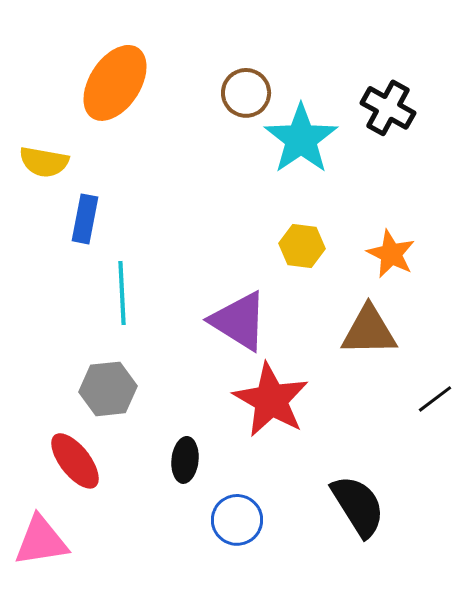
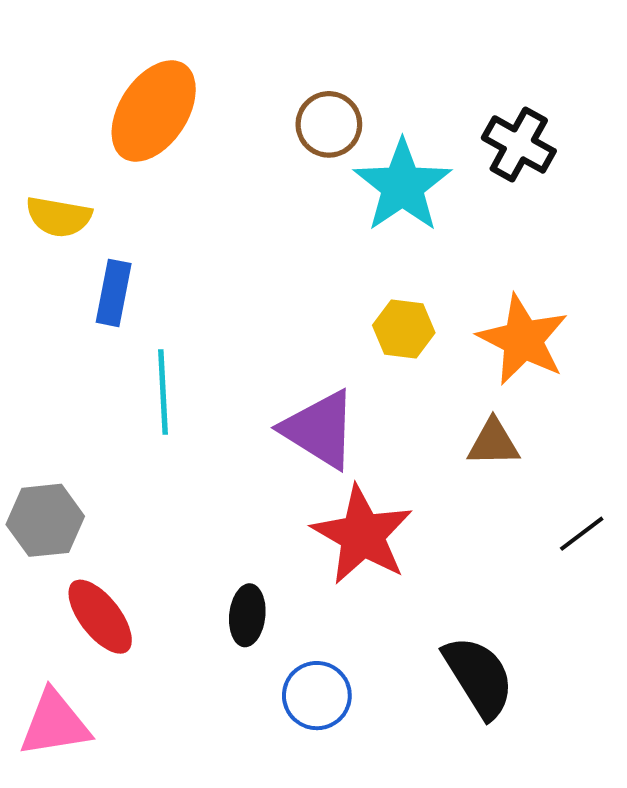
orange star: (391, 254) -> (523, 340), size x1.4
brown triangle: (369, 331) -> (493, 443), size x0.7
gray hexagon: (108, 389) -> (45, 520), moved

